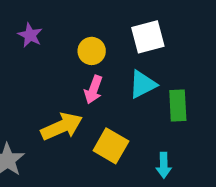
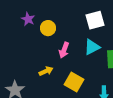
yellow circle: (92, 51) -> (48, 28), moved
yellow arrow: (62, 127) -> (46, 71), size x0.6

